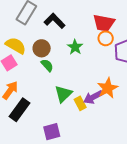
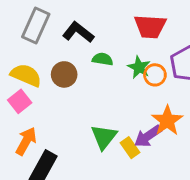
orange circle: (106, 38) -> (155, 75), moved
green star: (75, 47) -> (139, 67), moved
green semicircle: (47, 65) -> (103, 59), moved, turned -32

